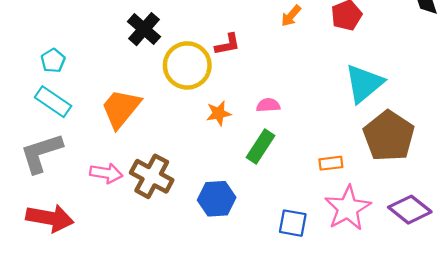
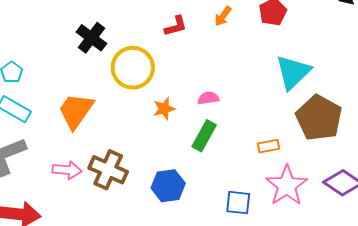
red L-shape: (228, 44) -> (176, 26), moved

